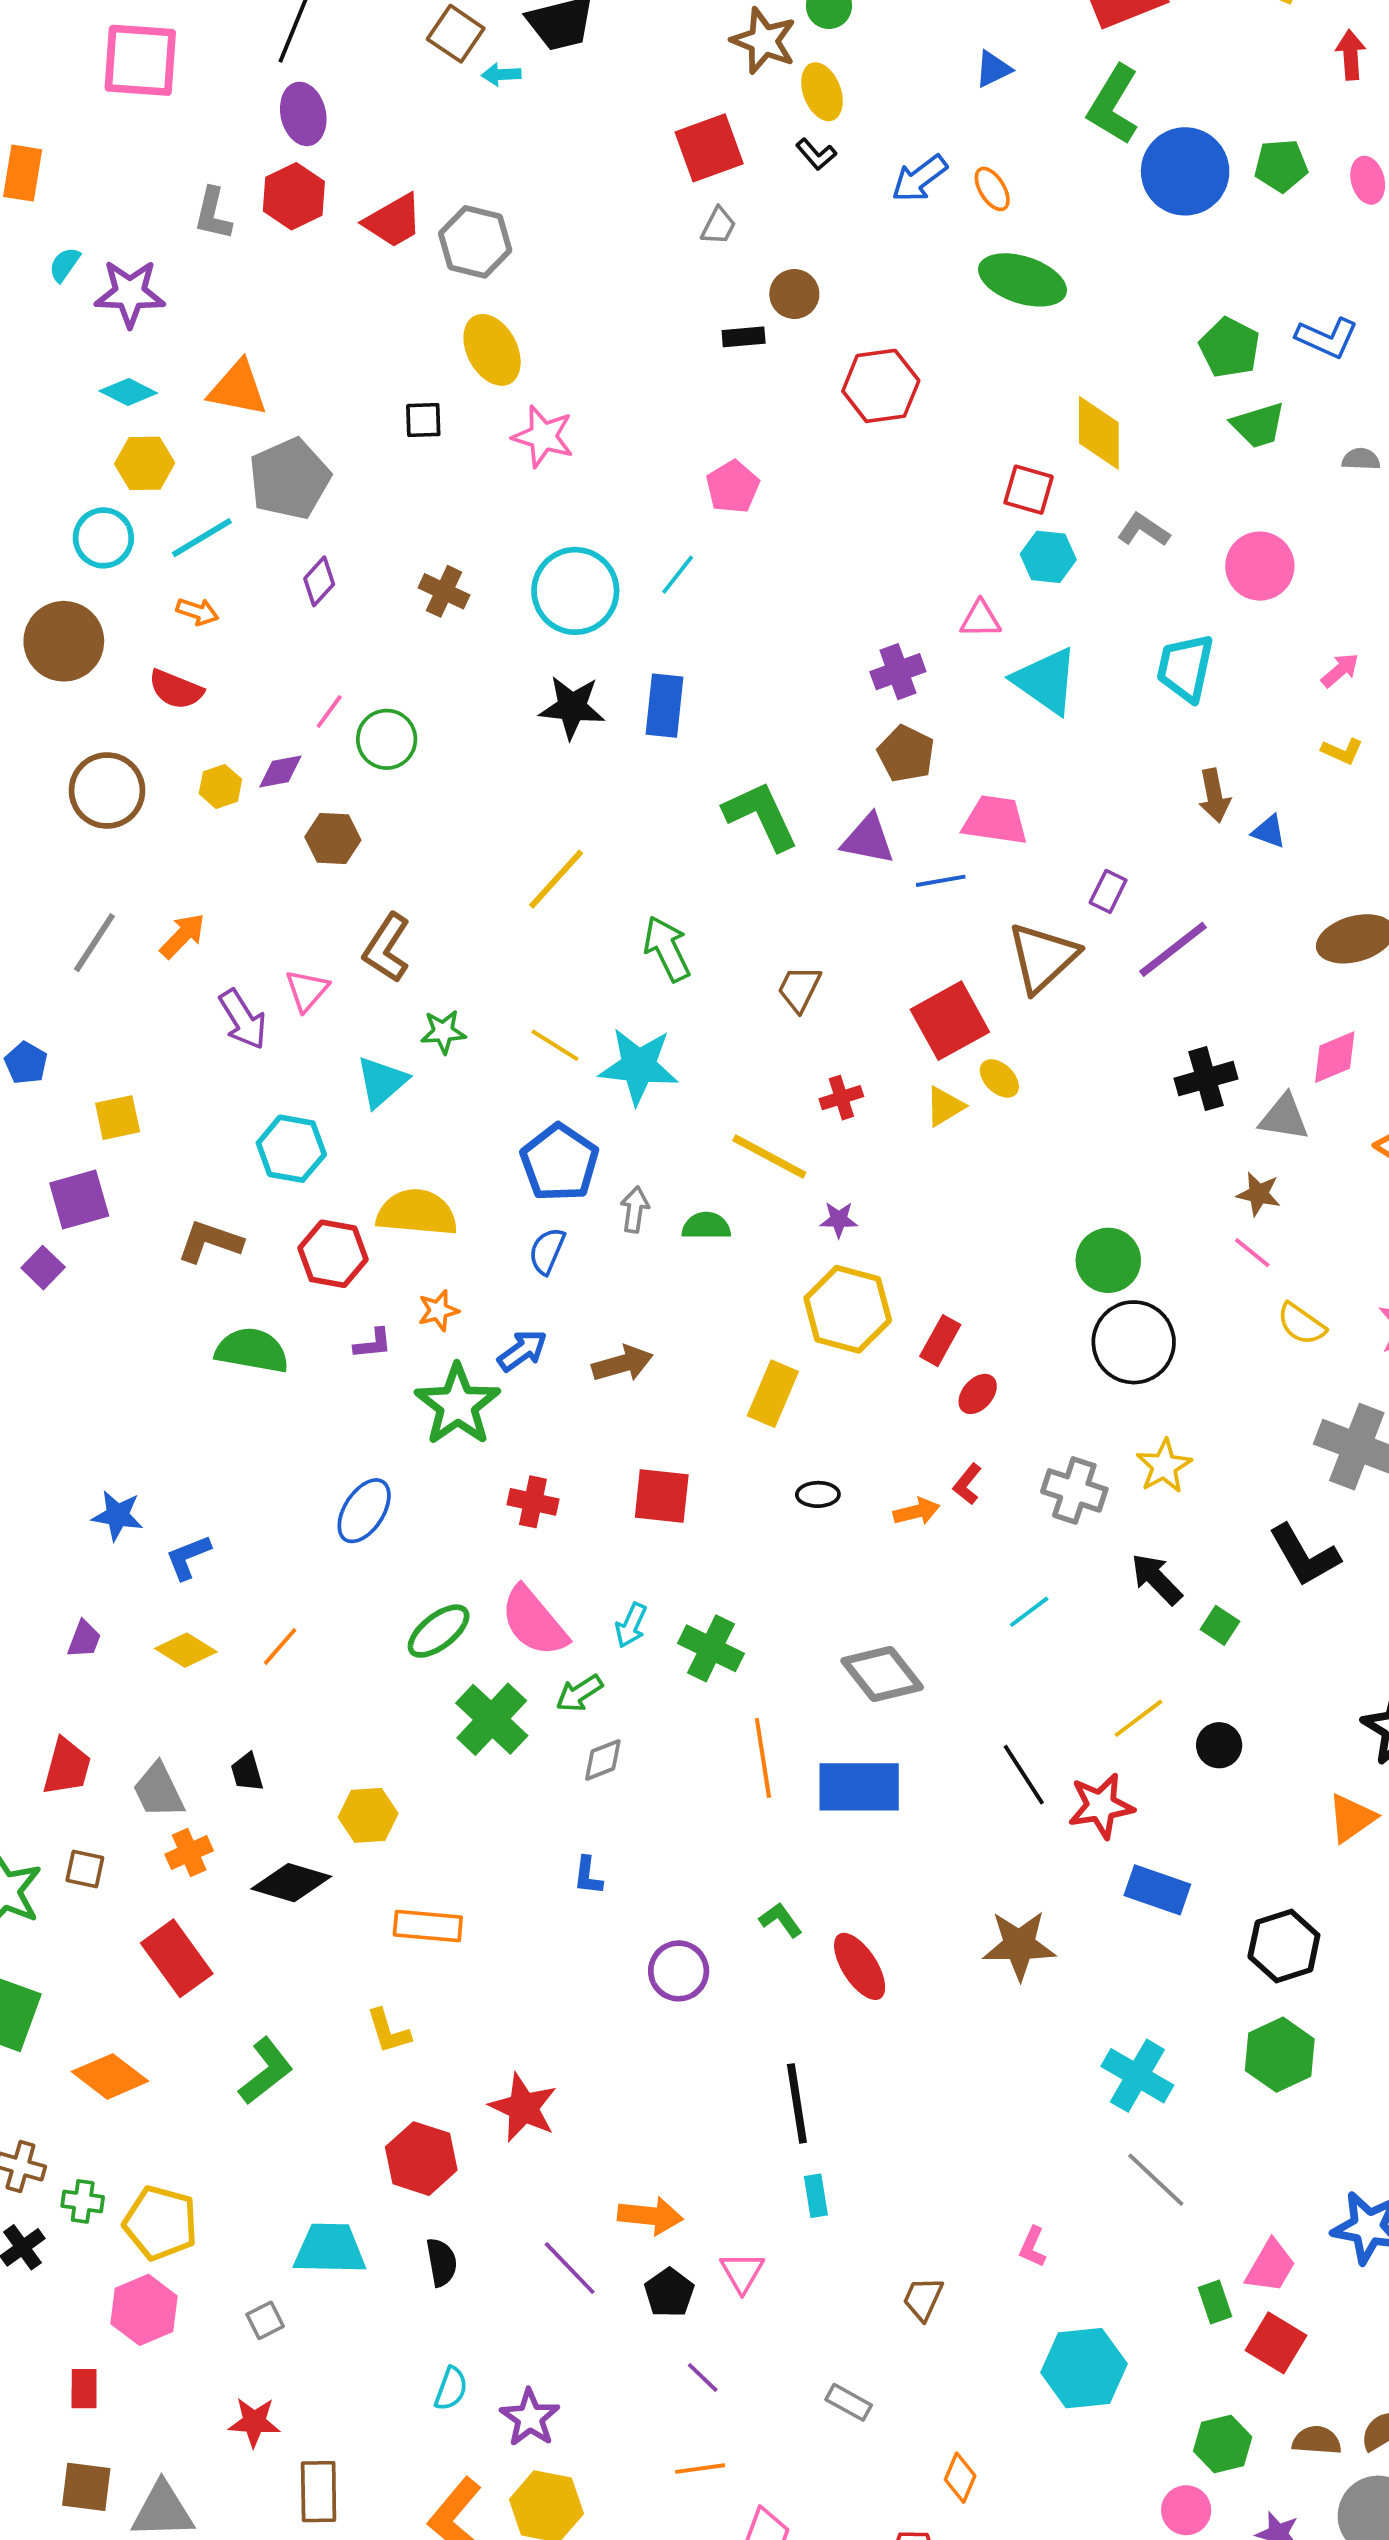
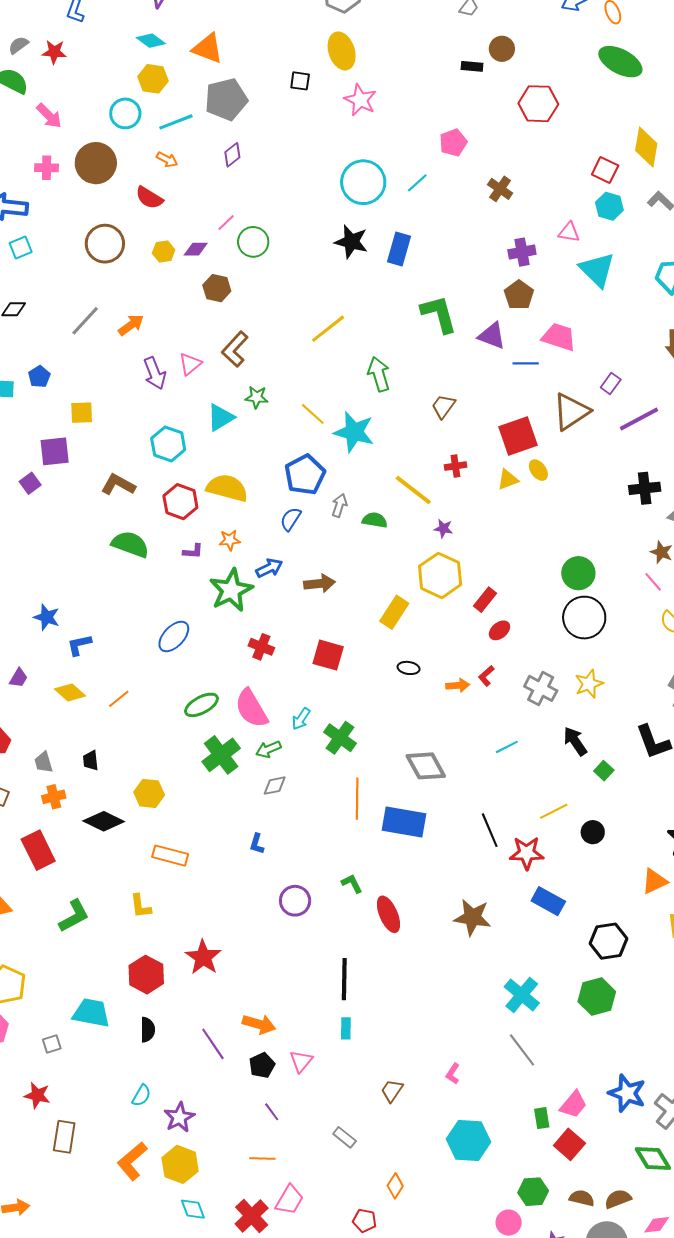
brown cross: (444, 591) -> (500, 189), moved
gray trapezoid: (158, 1791) -> (44, 762), size x0.7

